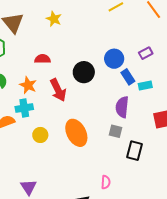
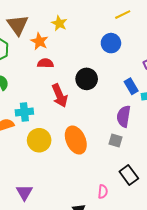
blue circle: (114, 59) -> (111, 43), moved
orange star: (28, 85) -> (39, 41), moved
yellow circle: (40, 135) -> (39, 140), size x1.5
black rectangle: (134, 151) -> (129, 175), moved, turned -54

